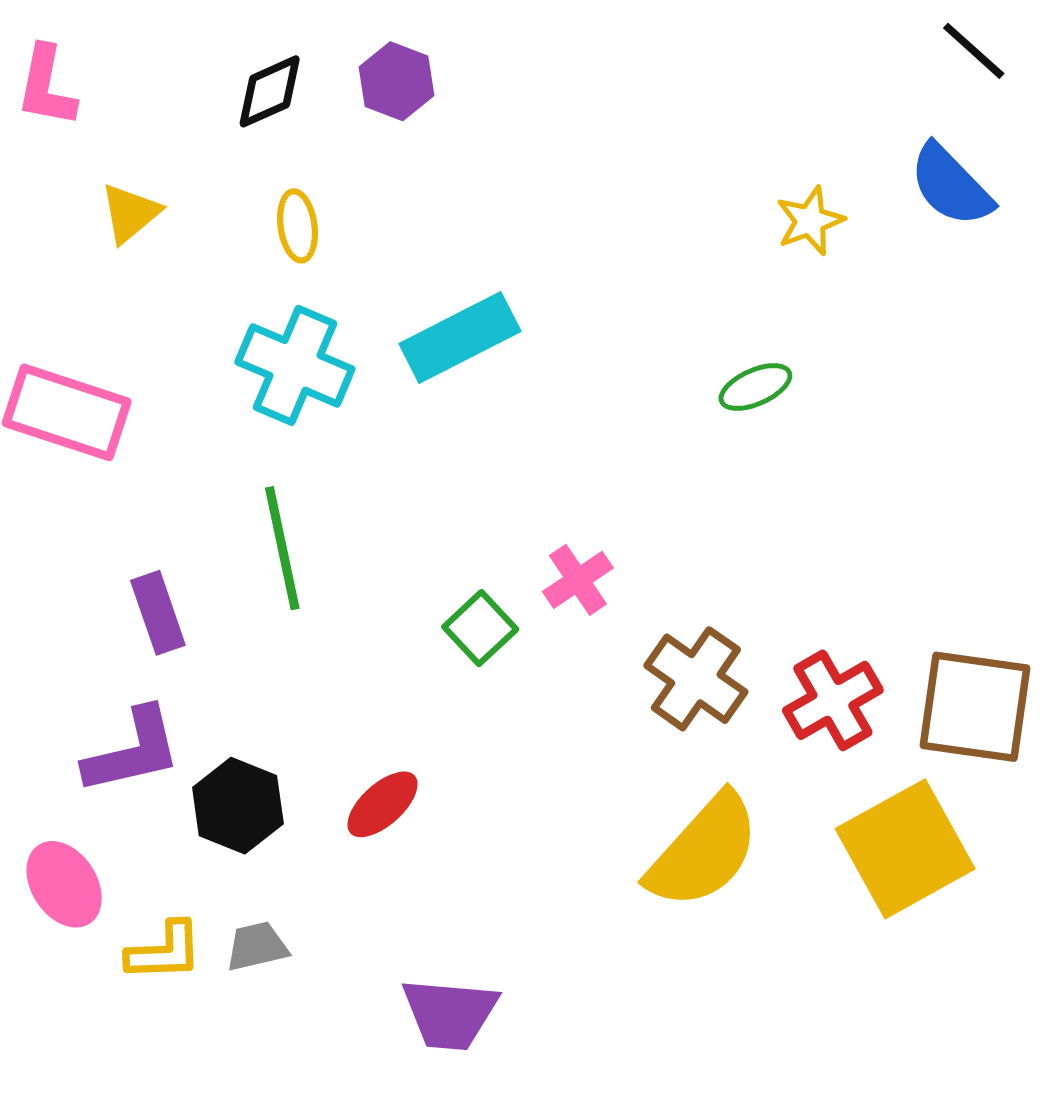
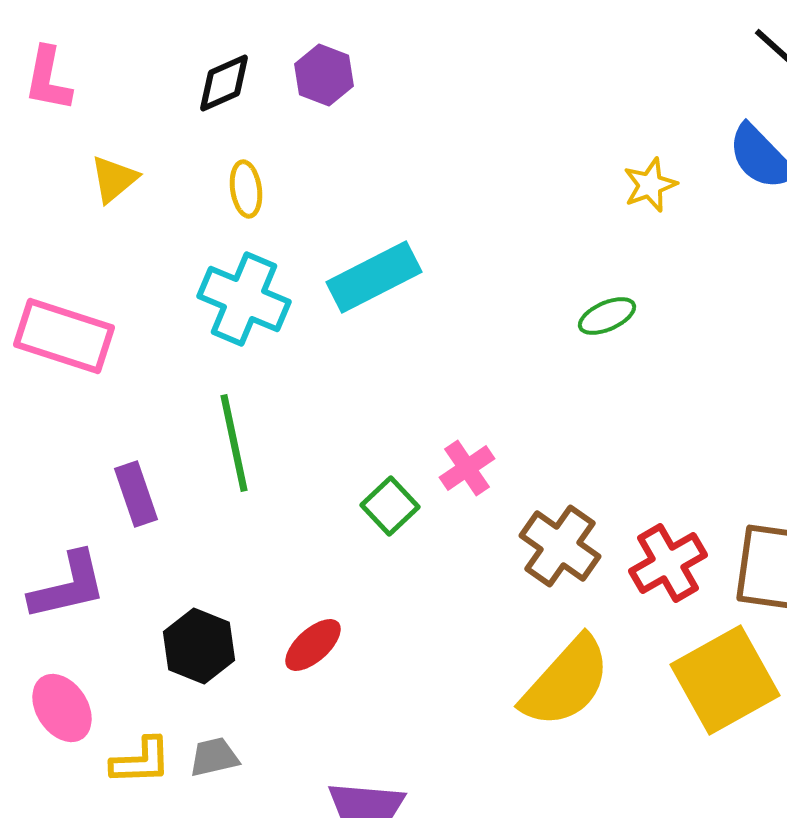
purple L-shape: (133, 751) -> (68, 586), moved

